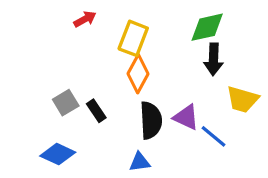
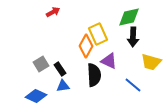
yellow rectangle: (133, 38) -> (98, 34), moved, turned -45
purple triangle: (186, 117) -> (109, 61), moved
blue triangle: (140, 162) -> (63, 86), moved

